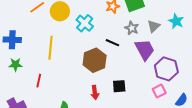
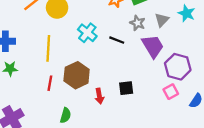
cyan cross: (85, 23) -> (87, 33), moved
brown hexagon: (95, 60) -> (77, 75), moved
red line: (39, 81) -> (50, 83), moved

